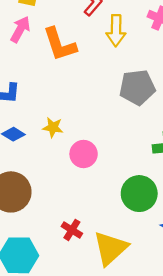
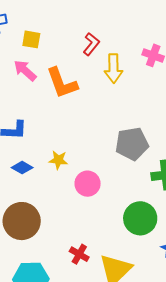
pink arrow: (20, 29) -> (25, 70), turned -75
gray pentagon: (137, 87) -> (132, 144), moved

